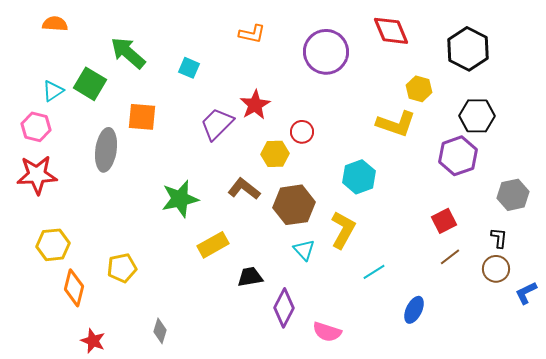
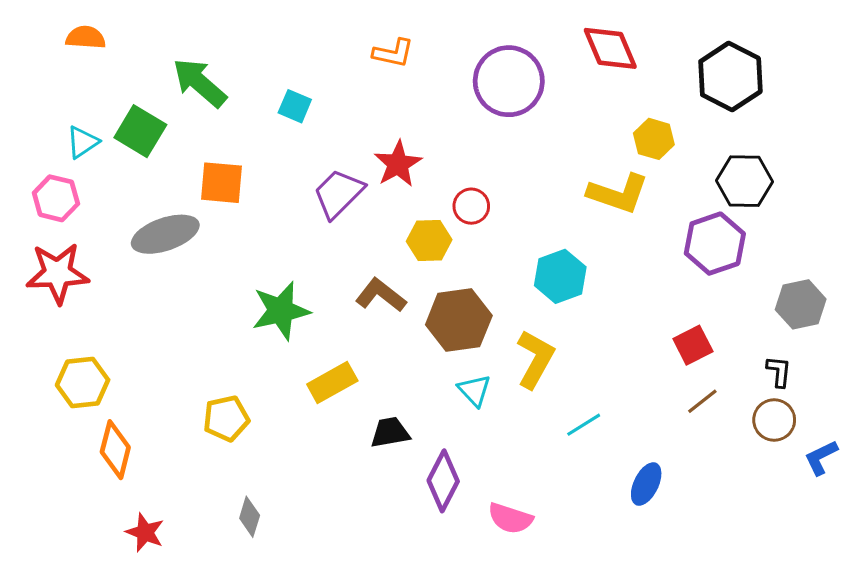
gray ellipse: (106, 150) -> (165, 234), turned 63
yellow pentagon: (122, 268) -> (226, 418), moved

